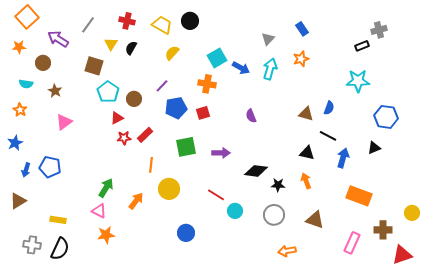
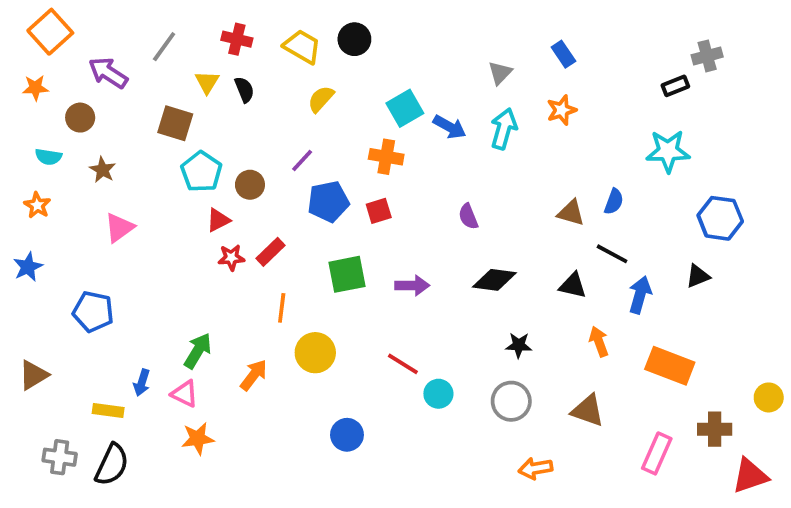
black semicircle: (131, 48) -> (244, 90), turned 128
blue arrow: (26, 170) -> (142, 383), moved
black diamond: (256, 171) -> (494, 280), moved
orange arrow: (306, 181) -> (599, 341), moved

